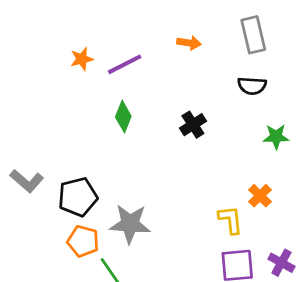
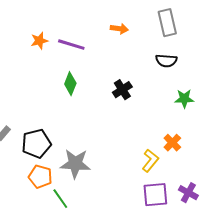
purple line: (125, 64) -> (71, 45), turned 44
yellow L-shape: (231, 220) -> (150, 161), turned 45

